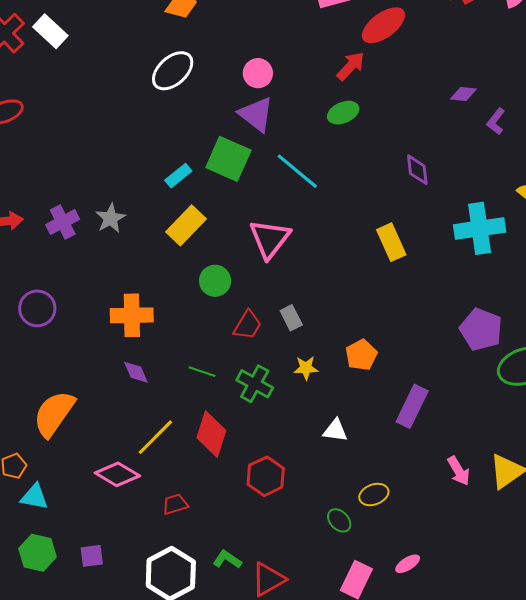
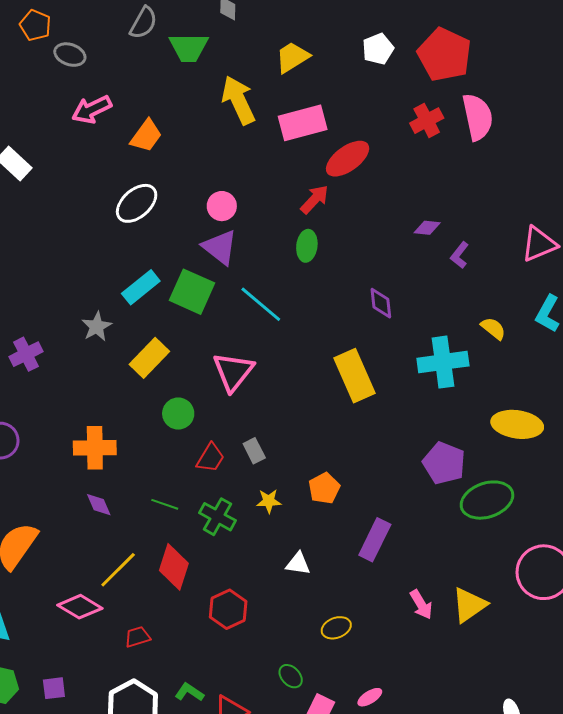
green ellipse: (343, 113) -> (307, 246), turned -60
cyan rectangle: (178, 176) -> (141, 287), moved, size x1.4
gray star: (111, 218) -> (97, 327), moved
yellow rectangle: (391, 242) -> (355, 376), size x1.4
green ellipse: (339, 520) -> (291, 676), moved

